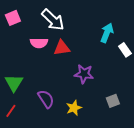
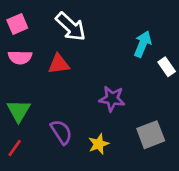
pink semicircle: (39, 43) -> (20, 57), moved
red triangle: (62, 48) -> (59, 64), moved
gray square: (113, 101) -> (151, 135), size x1.5

